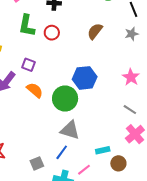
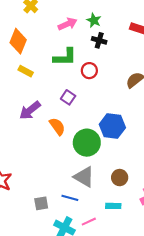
green L-shape: (27, 26) -> (65, 57), turned -115
purple square: (29, 65) -> (68, 97), moved
blue line: (62, 152) -> (70, 198), turned 56
brown circle: (118, 163) -> (120, 178), moved

